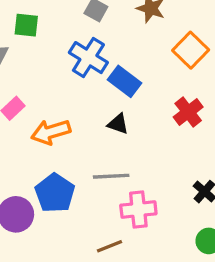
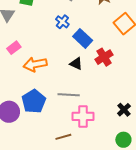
blue cross: (88, 58) -> (62, 22), size x0.6
red cross: (188, 112) -> (104, 57), moved

